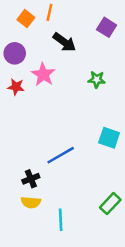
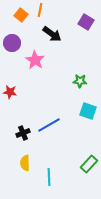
green star: (97, 79) -> (80, 81), moved
red star: (16, 87) -> (10, 92), moved
black cross: (31, 179) -> (23, 133), moved
yellow semicircle: (31, 202) -> (25, 163), turned 84

